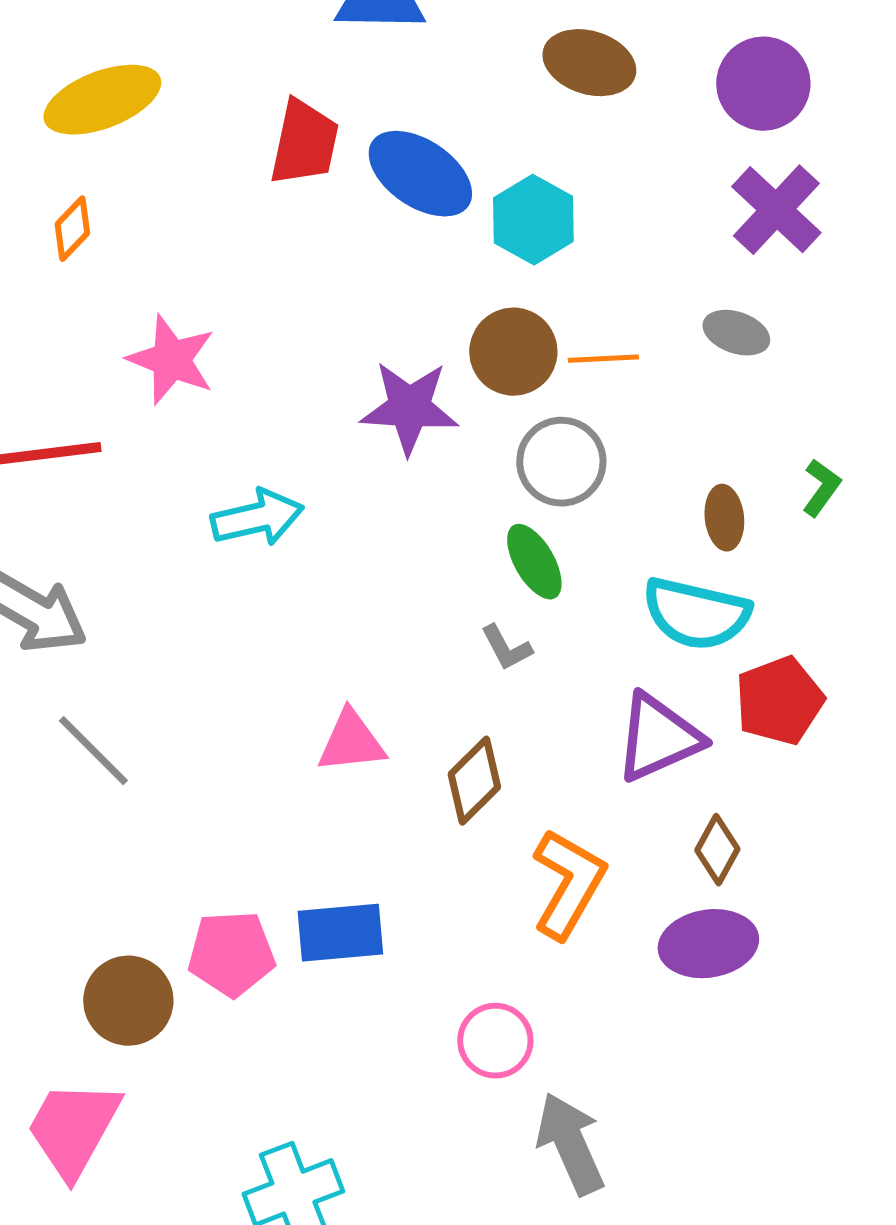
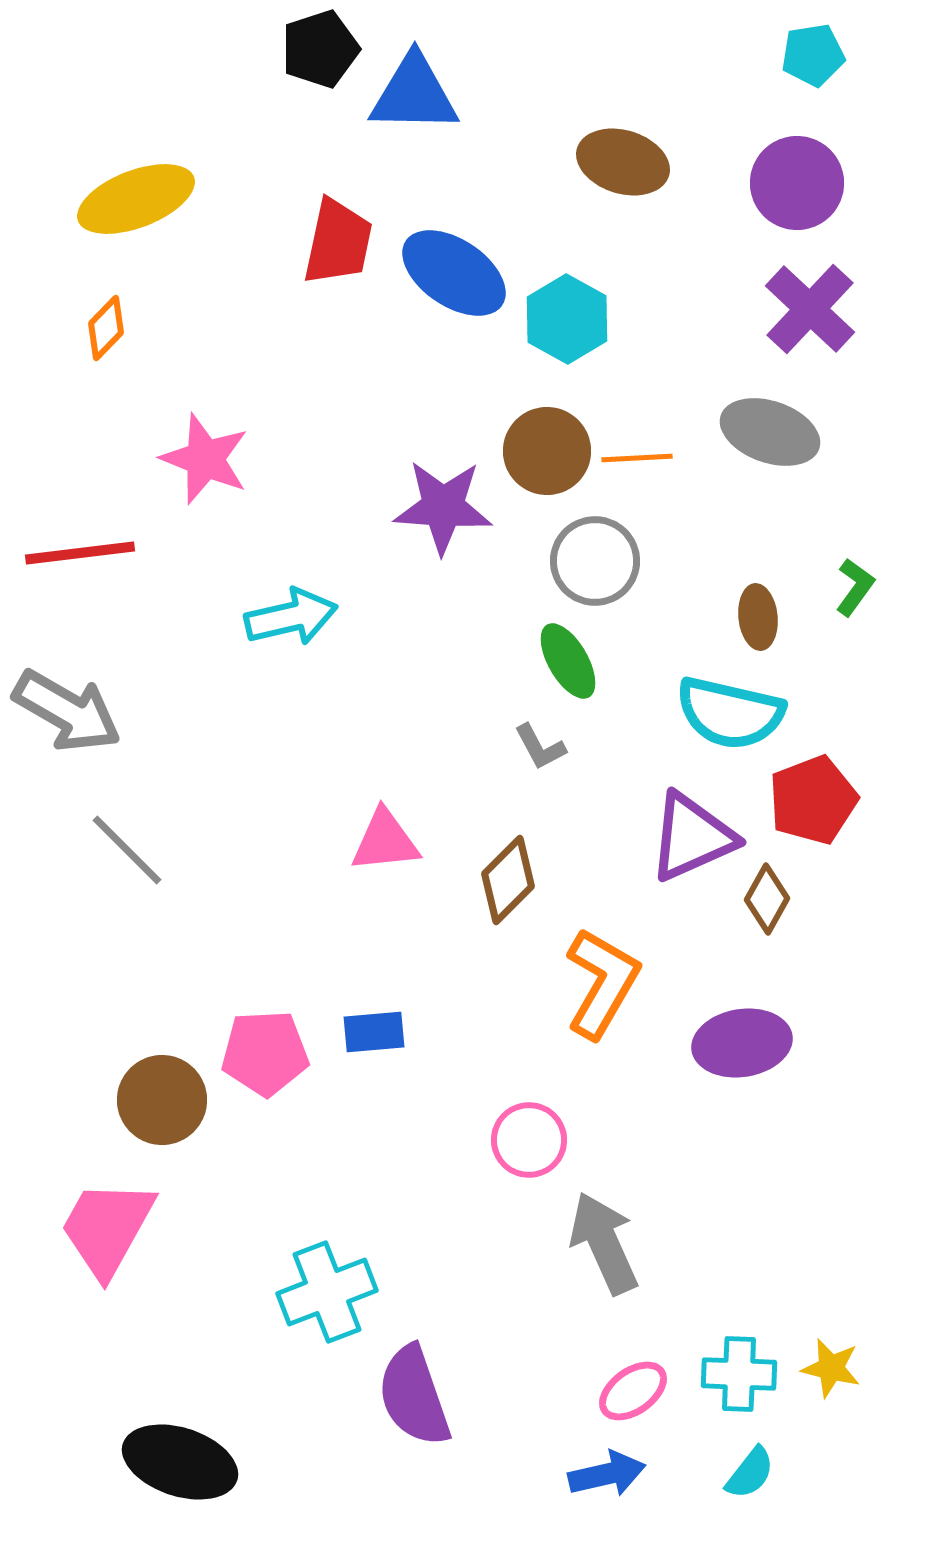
gray ellipse: (736, 333) -> (770, 432), size x1.5
brown diamond: (717, 850) -> (767, 899), moved
blue rectangle: (340, 933) -> (374, 1032), size x0.7

